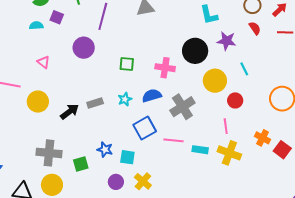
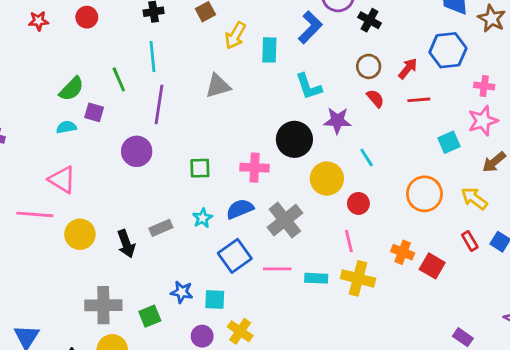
pink triangle: (43, 62) -> (62, 180), moved, size x1.5
black arrow: (70, 112) -> (126, 244), turned 114

